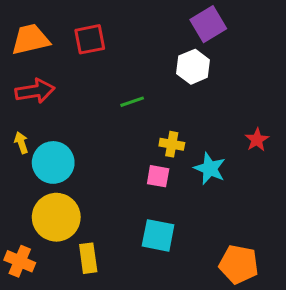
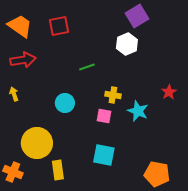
orange trapezoid: (30, 39) -> (20, 26), turned 48
cyan circle: (53, 162) -> (65, 103), moved, size x0.7

